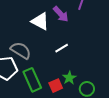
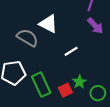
purple arrow: (61, 14) -> (95, 26), moved
gray semicircle: (21, 50) -> (28, 38), moved

